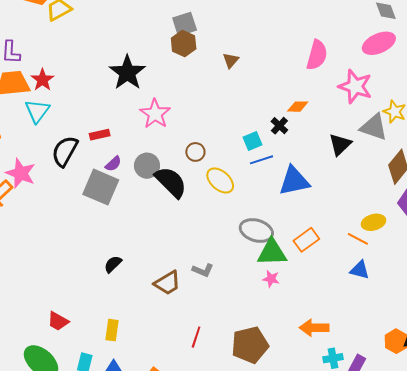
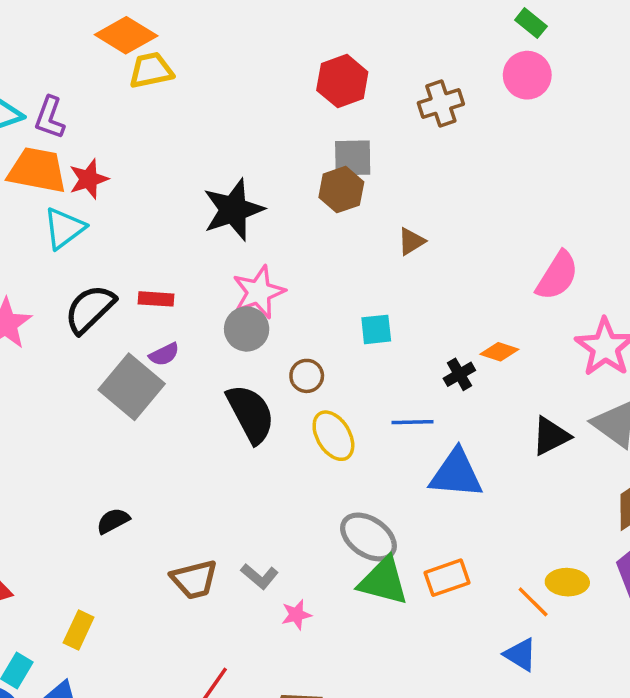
cyan square: (252, 141) -> (376, 329), moved
gray circle: (147, 166) -> (247, 329), moved
pink star: (271, 279) -> (296, 615), moved, turned 30

